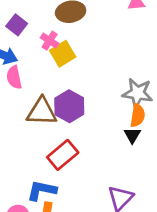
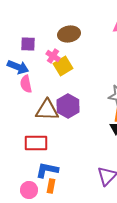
purple square: (17, 25) -> (28, 44), turned -35
red rectangle: (63, 155) -> (36, 143), moved, turned 40

